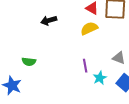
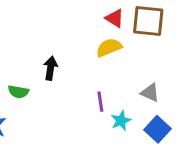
black arrow: (49, 20) -> (51, 68), moved, turned 112

